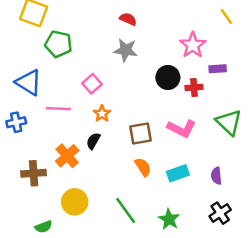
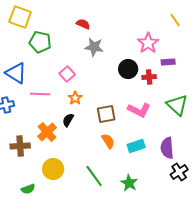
red semicircle: (128, 19) -> (83, 24), moved
purple semicircle: (216, 176) -> (167, 148), size x1.5
black cross: (220, 213) -> (179, 172), moved

